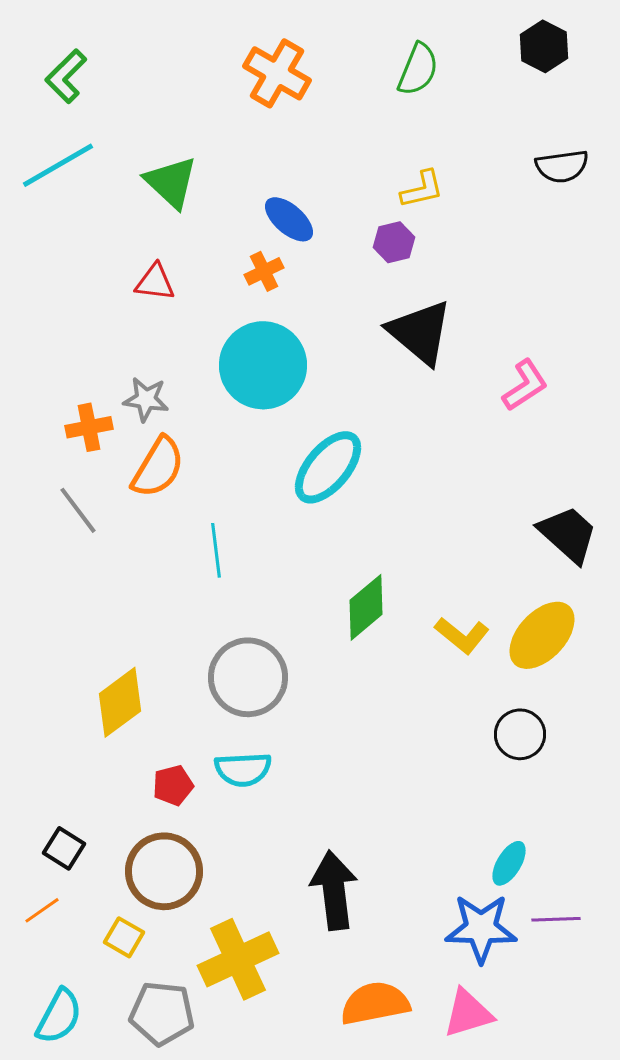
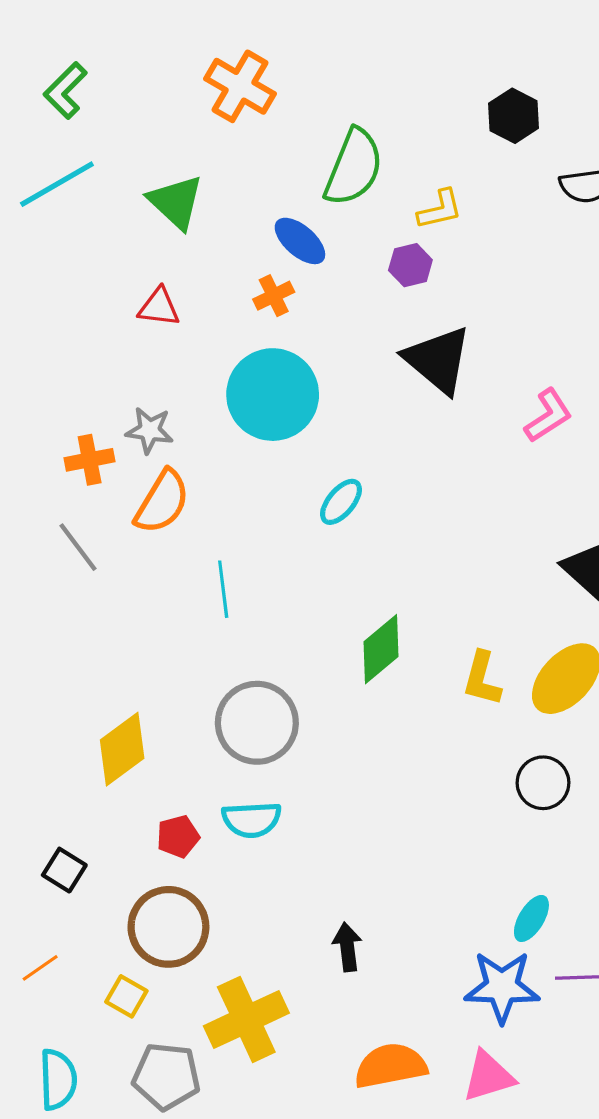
black hexagon: (544, 46) -> (514, 116), moved
green semicircle: (418, 69) -> (354, 167), moved, size x1.4
orange cross: (277, 73) -> (240, 86), moved
cyan ellipse: (328, 467) -> (341, 502), size x0.6
yellow L-shape: (462, 635) -> (482, 679), turned 66
black square: (64, 848) -> (64, 870), moved
black arrow: (334, 890) -> (347, 947), size x0.6
cyan semicircle: (59, 1016) -> (58, 1079), turned -30

